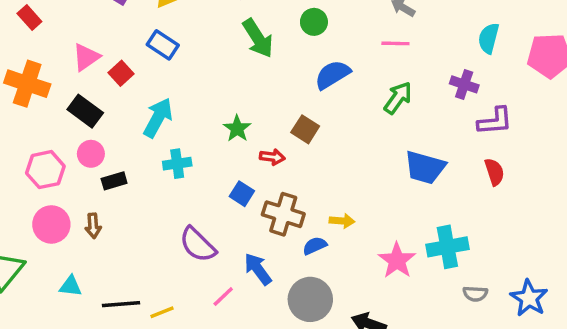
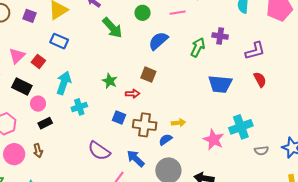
pink line: (395, 43) -> (178, 13), moved
purple cross: (464, 84) -> (220, 36), moved
pink circle: (91, 154) -> (38, 104), moved

